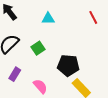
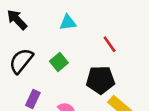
red line: (93, 17) -> (110, 44), moved

